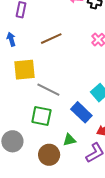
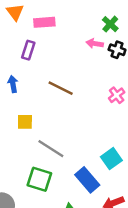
brown line: (51, 39) -> (61, 88), turned 45
yellow square: (24, 70) -> (25, 122), size x0.6

